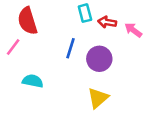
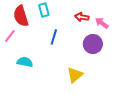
cyan rectangle: (85, 13) -> (44, 10), moved
purple circle: (99, 59) -> (93, 44), moved

